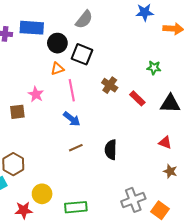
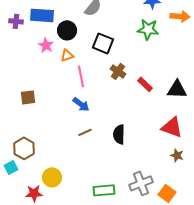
black square: (82, 54) -> (103, 43), moved
green star: (154, 68) -> (148, 29), moved, size x1.5
pink star: (36, 94) -> (46, 45), moved
red triangle: (165, 143) -> (172, 127), size x1.6
green rectangle: (76, 207) -> (104, 190), moved

